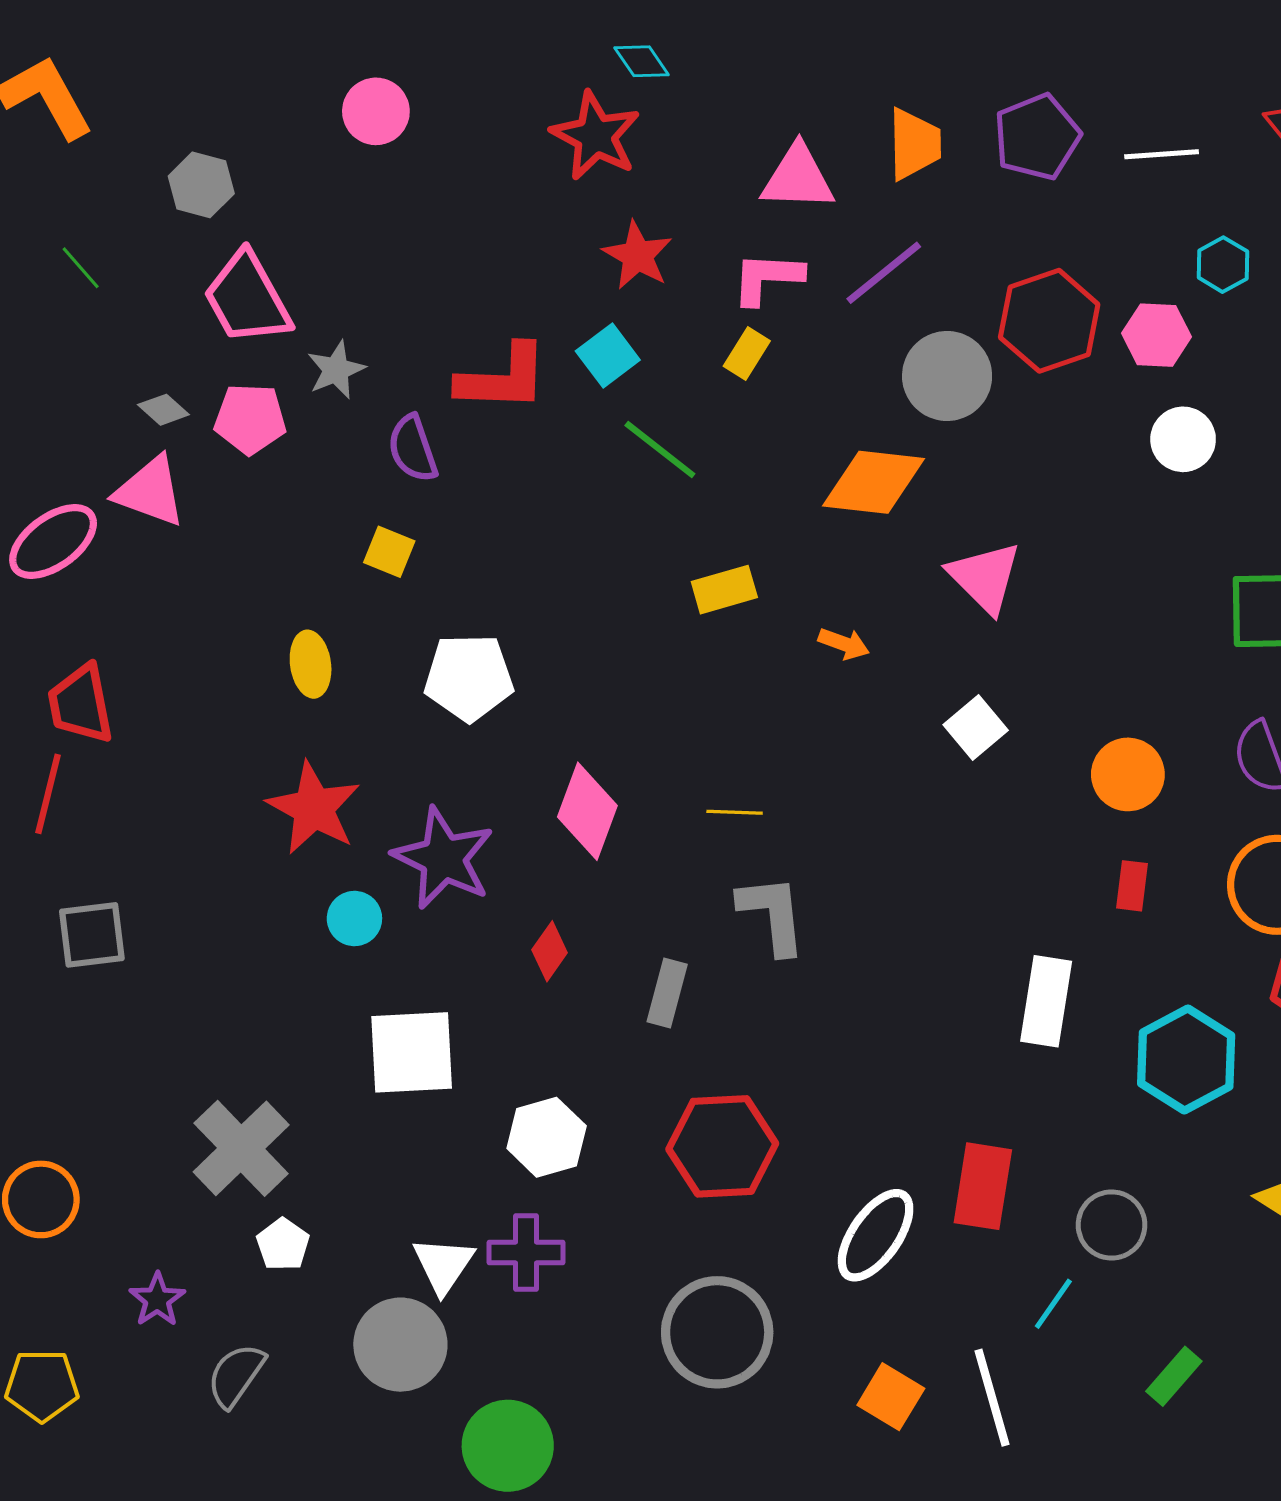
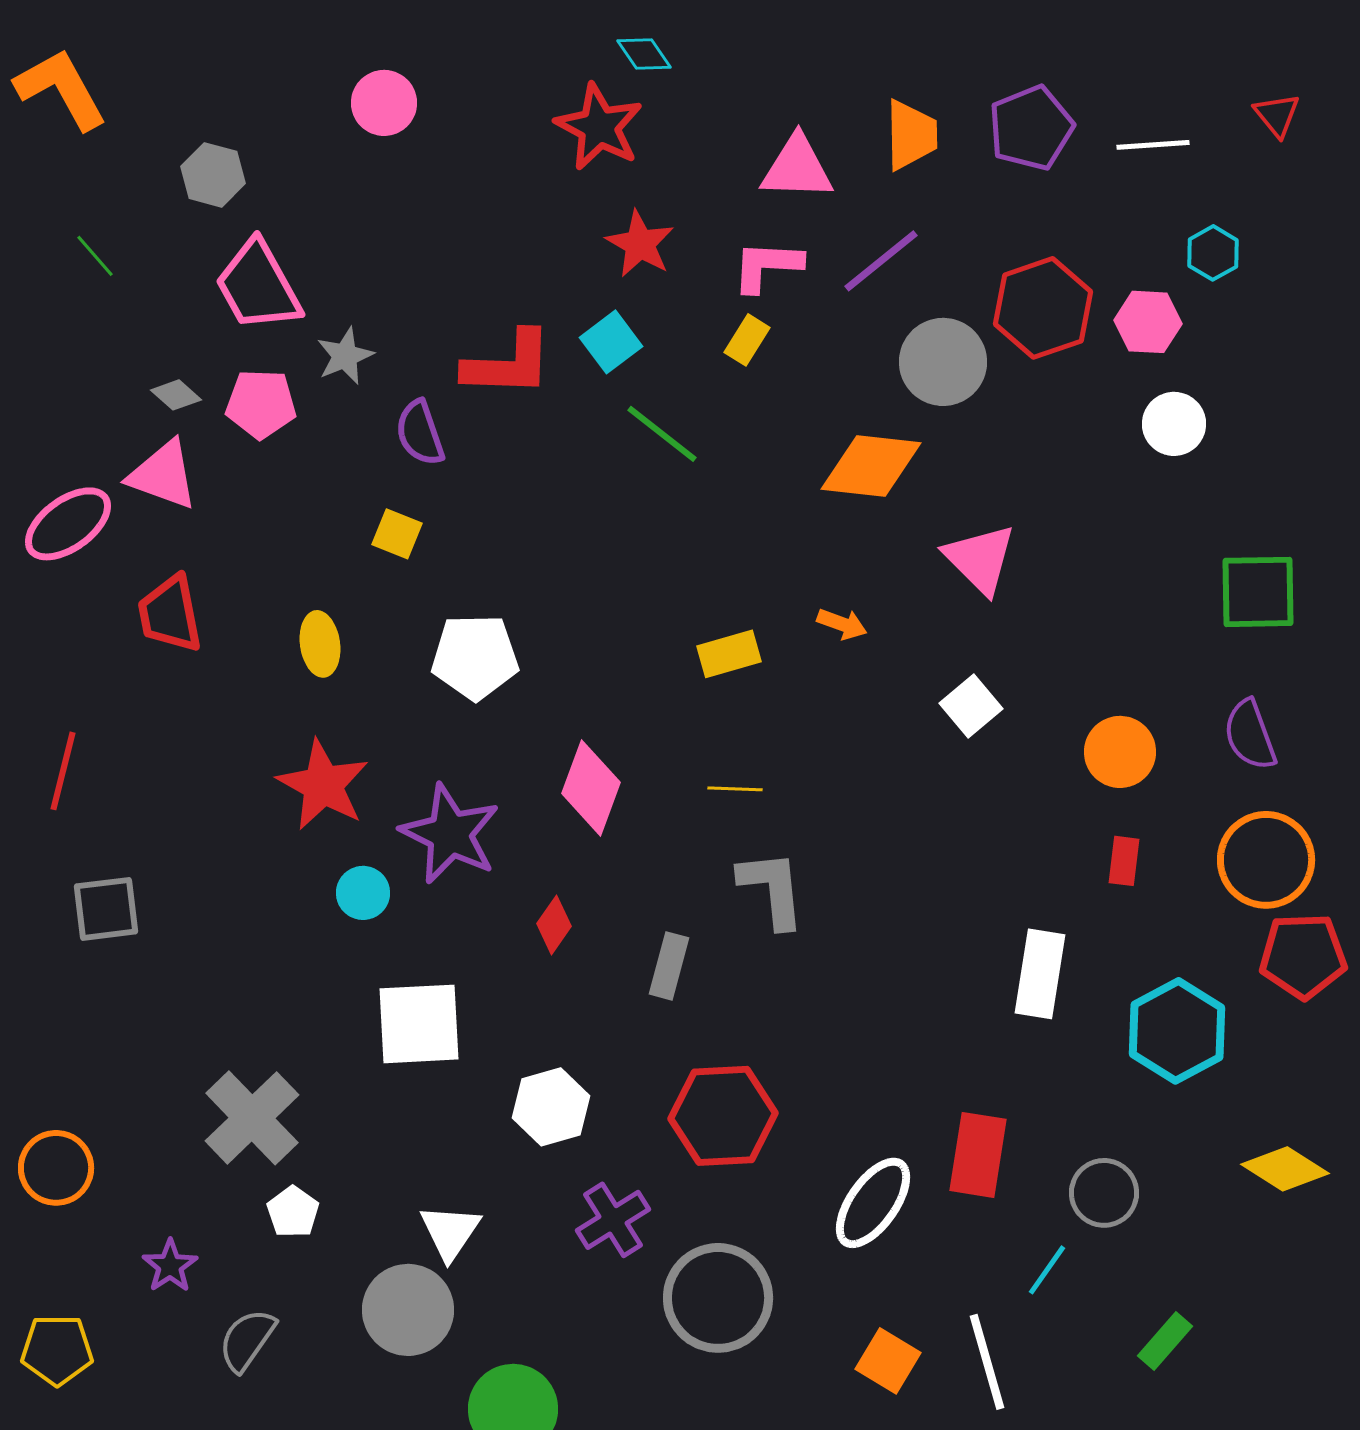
yellow rectangle: (724, 590) -> (729, 654), moved
red trapezoid: (81, 704) -> (170, 614), moved
purple cross: (526, 1253) -> (613, 1220), moved, turned -32

